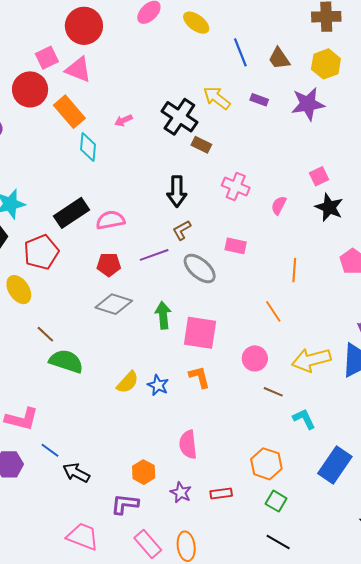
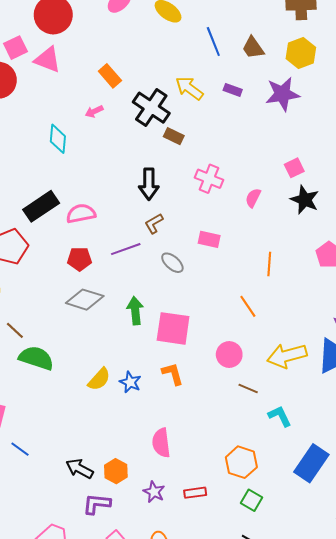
orange rectangle: (69, 112) -> (110, 76), moved, size x0.7
gray ellipse: (200, 269) -> (172, 263), size x0.7
black arrow: (76, 473) -> (80, 469), moved

